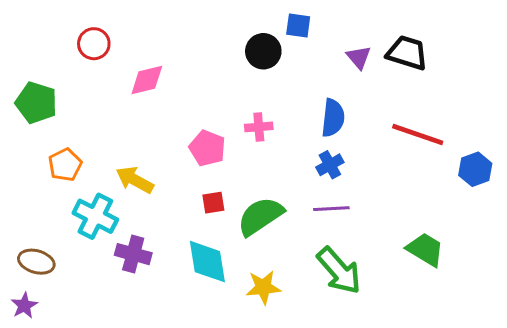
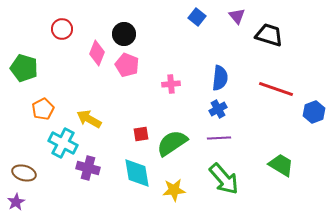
blue square: (298, 26) -> (197, 17), turned 30
black circle: (263, 51) -> (124, 34), moved
purple triangle: (359, 57) -> (237, 16), moved
pink diamond: (147, 80) -> (97, 53), turned -55
pink pentagon: (207, 148) -> (127, 65), moved

